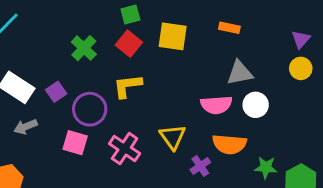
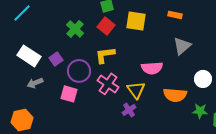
gray triangle: (240, 73) -> (182, 46), turned -30
pink semicircle: (216, 105) -> (152, 68), moved
white circle: (256, 105) -> (203, 79), moved
pink cross: (125, 149) -> (108, 84), moved
purple cross: (200, 166) -> (129, 110), moved

